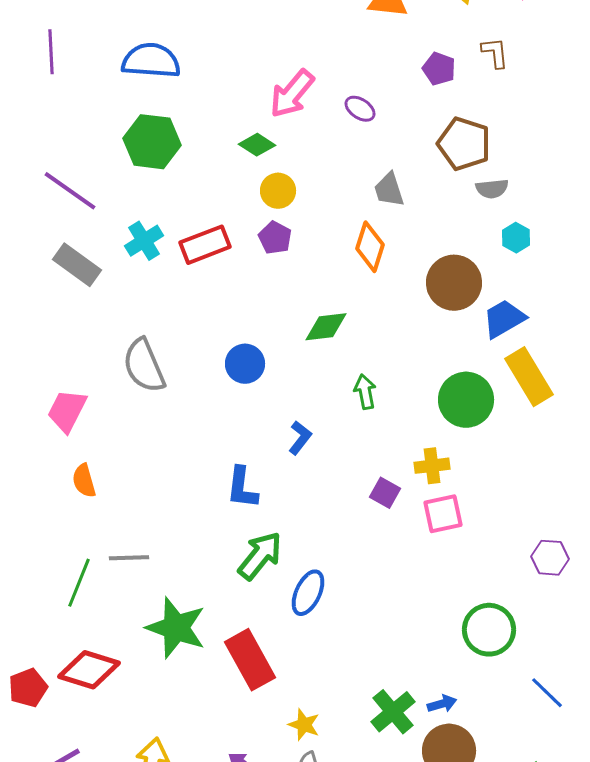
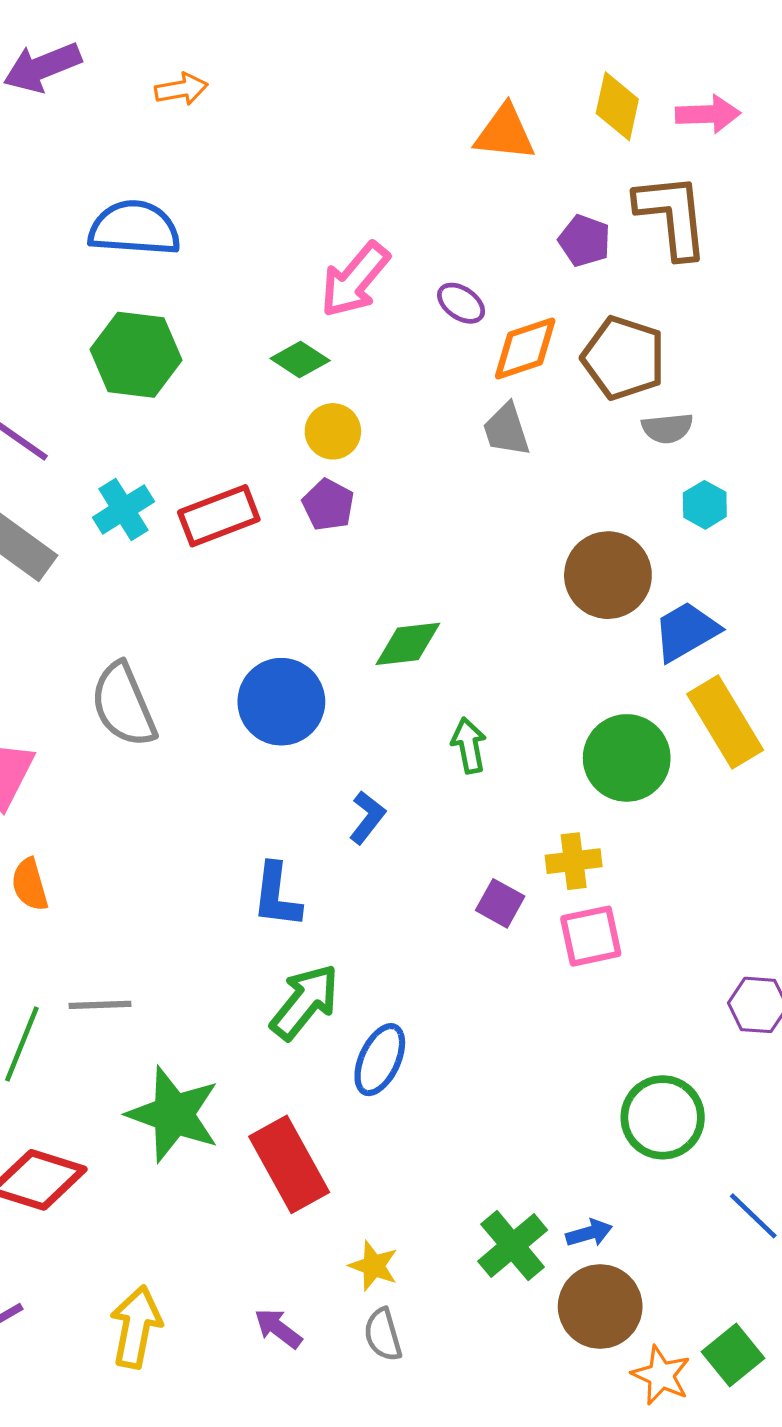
brown L-shape: (495, 53) -> (672, 216), size x1.8
orange diamond: (370, 247) -> (525, 349), moved, turned 54
blue circle: (245, 364) -> (281, 702), size x1.4

